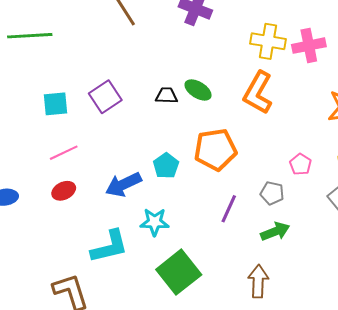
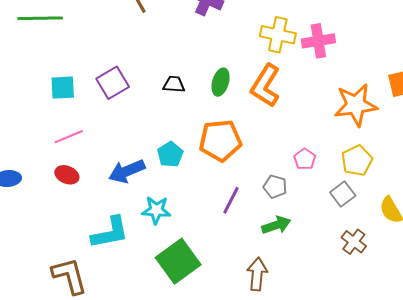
green ellipse: (198, 90) -> (221, 82), moved, turned 72
red ellipse: (64, 191) -> (67, 175), turned 45

